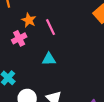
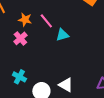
cyan triangle: (49, 59) -> (62, 35), moved

